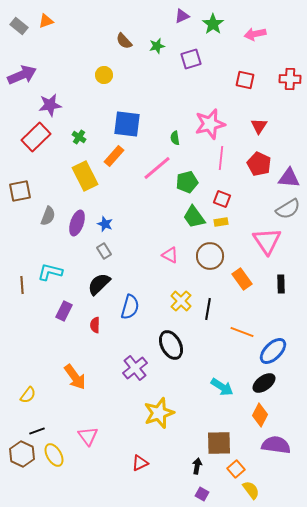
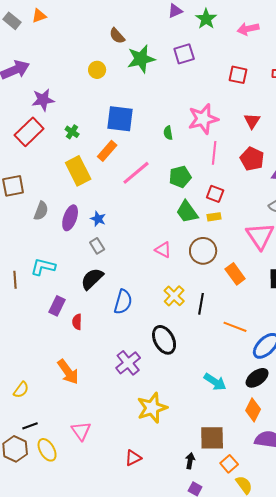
green star: (157, 46) -> (141, 59), moved, size x1.8
pink line: (157, 168) -> (136, 173), moved
red semicircle: (95, 325) -> (77, 322), moved

